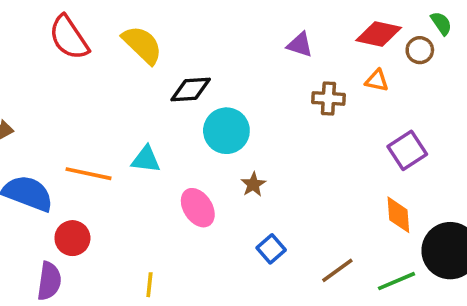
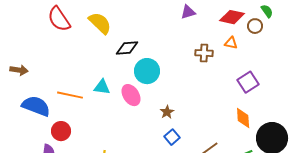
purple triangle: (300, 45) -> (188, 12), moved, turned -35
brown star: (253, 184) -> (167, 112), moved
pink ellipse: (198, 208) -> (131, 95), moved

